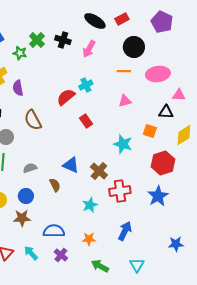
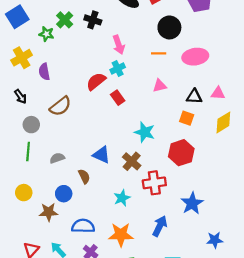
pink arrow: (89, 49) -> (119, 45), moved, turned -48
pink triangle: (179, 95) -> (218, 93), moved
black triangle: (166, 112) -> (194, 97), moved
brown semicircle: (33, 120) -> (60, 106), turned -100
red rectangle: (86, 121) -> (118, 98), moved
cyan star: (123, 144) -> (145, 132), moved
red hexagon: (163, 163) -> (181, 153), moved
blue circle: (26, 196) -> (64, 194), moved
blue star: (158, 196) -> (192, 203), moved
orange star: (89, 239) -> (121, 235), size x1.6

